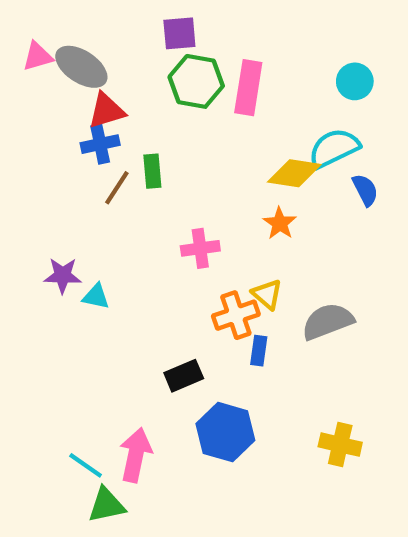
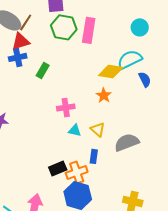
green rectangle: (152, 171) -> (43, 70), turned 35
brown line: (117, 188) -> (26, 22), moved
cyan triangle: (96, 296) -> (75, 130), moved
orange cross: (236, 315) -> (77, 172), moved

